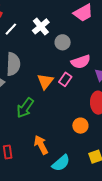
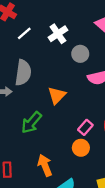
pink rectangle: (65, 79) -> (85, 127), moved
orange circle: (80, 126) -> (81, 148), moved

